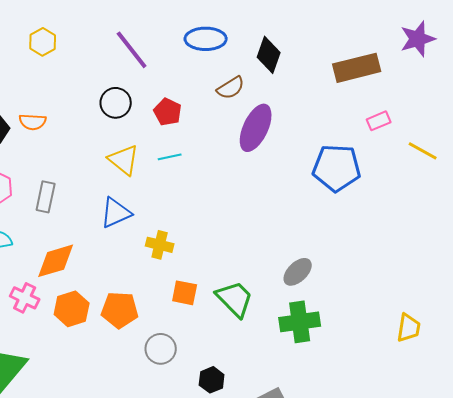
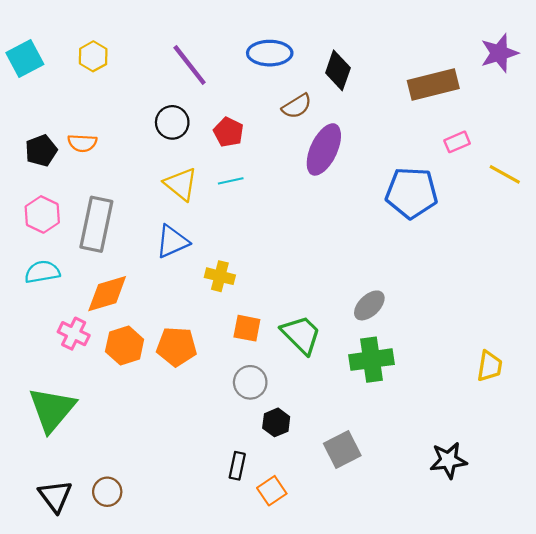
gray rectangle: (46, 197) -> (96, 224), size x1.6
gray circle: (161, 349) -> (250, 382), moved

